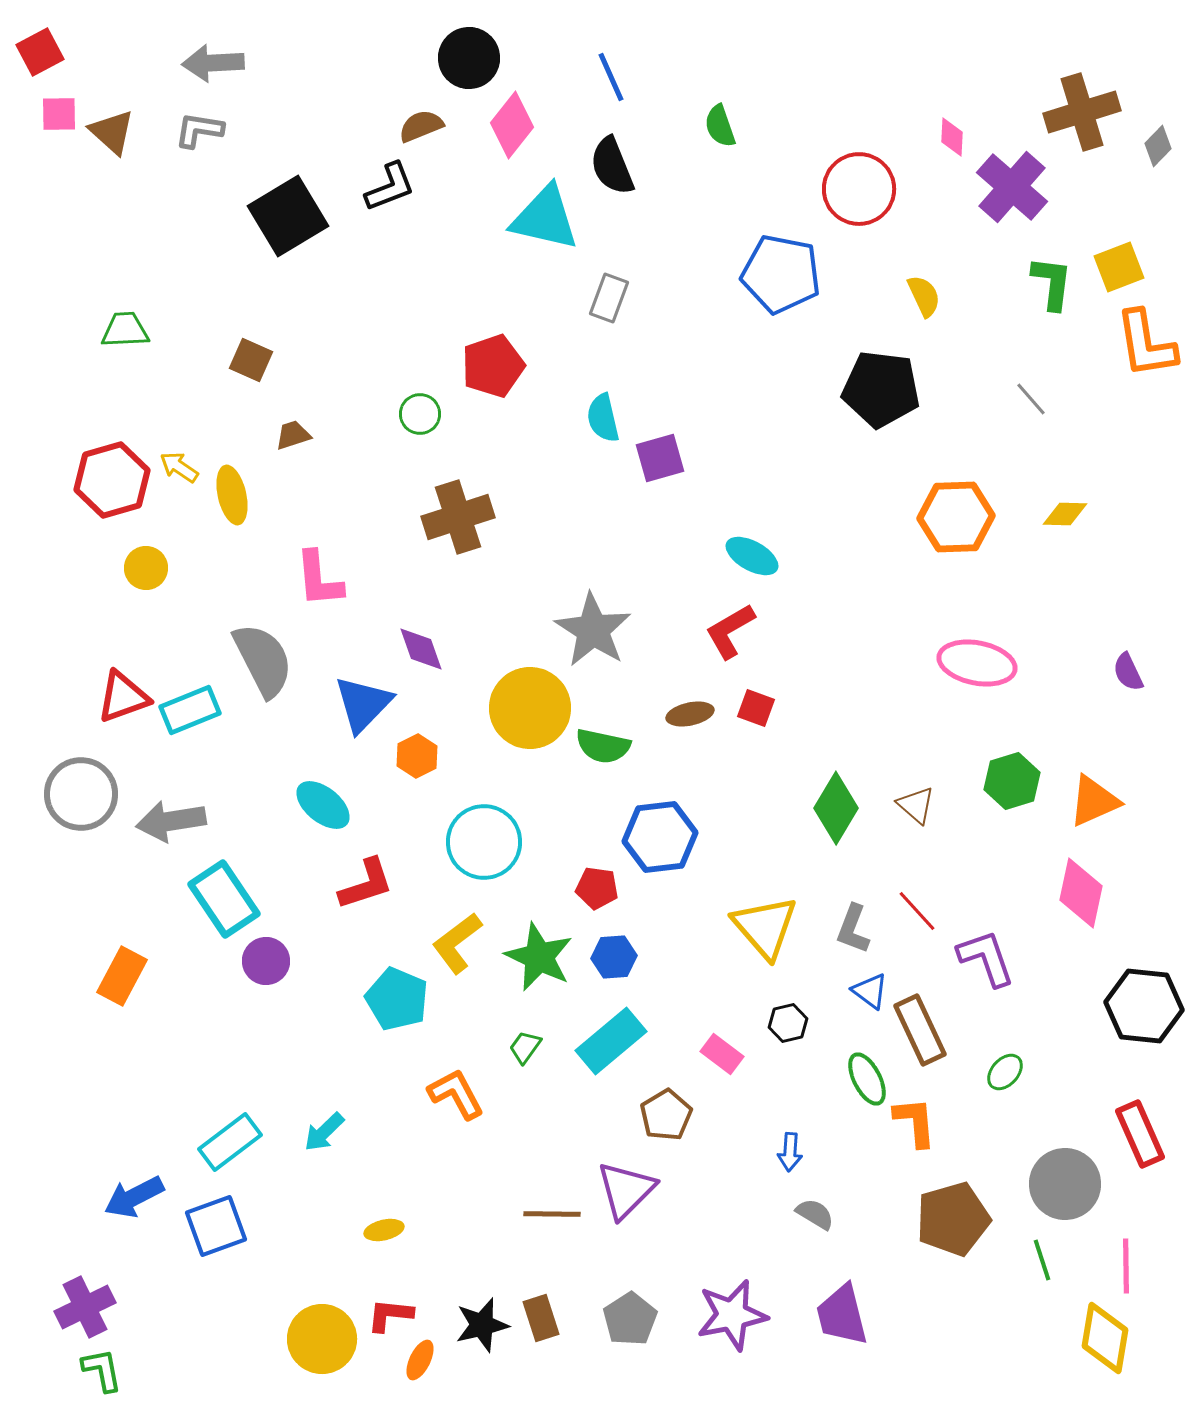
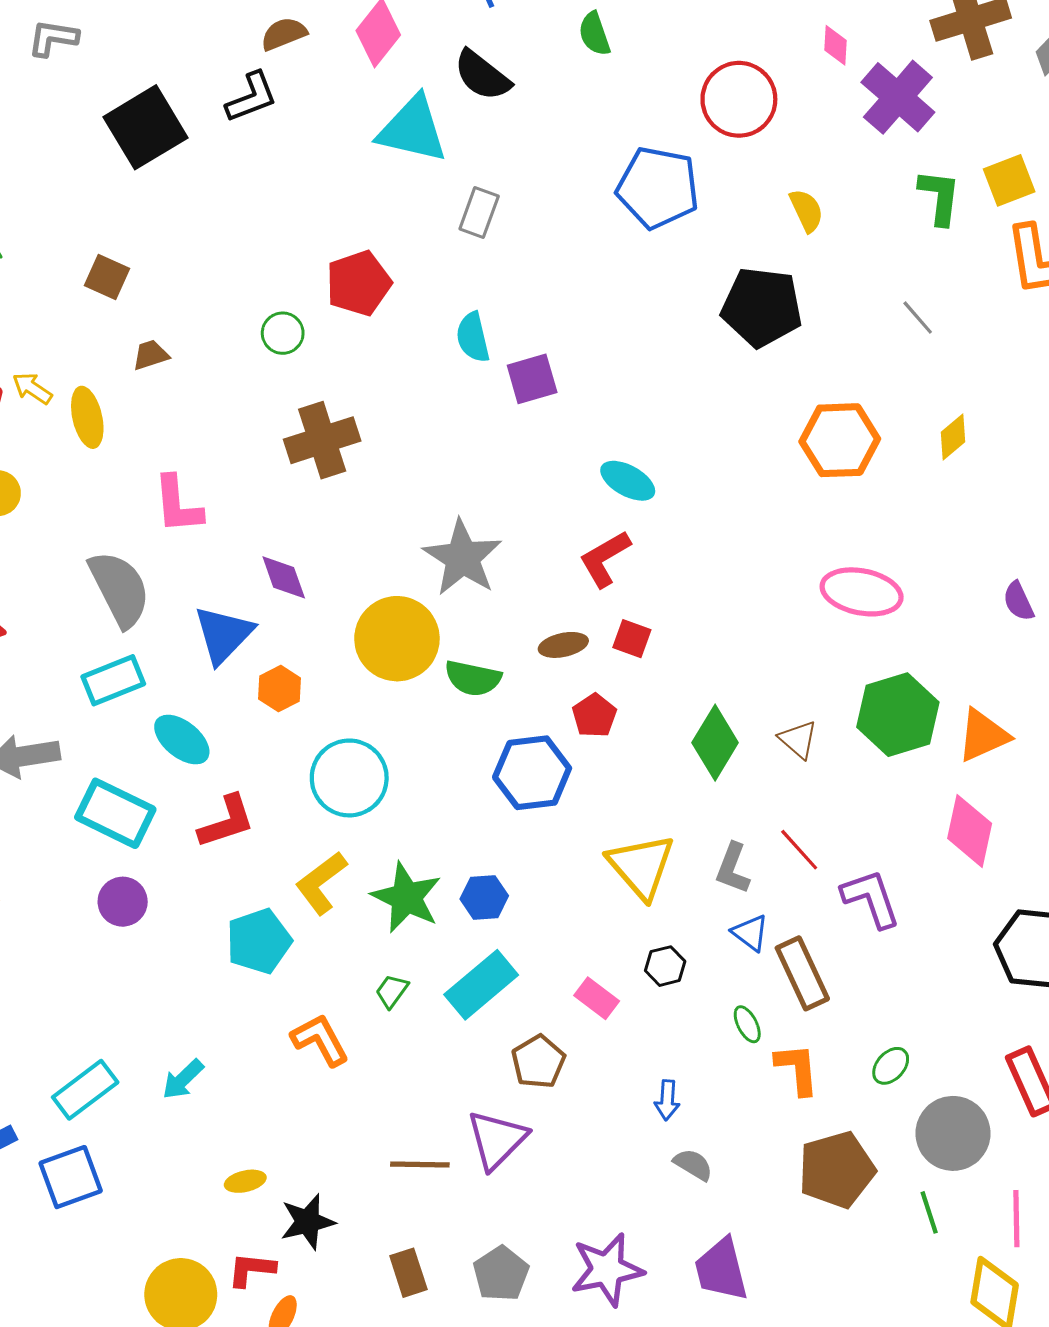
black semicircle: (612, 166) -> (482, 75), turned -30
yellow diamond: (1065, 514) -> (953, 437), turned -42
cyan rectangle: (190, 710) -> (113, 680), moved
green hexagon: (1012, 781) -> (898, 715), size x1.4
red pentagon: (597, 888) -> (594, 716), moved, turned 30
cyan rectangle: (224, 899) -> (115, 813), moved, turned -30
cyan pentagon: (397, 999) -> (259, 941), turned 30
green ellipse: (1005, 1072) -> (891, 1066), moved
green ellipse: (867, 1079) -> (747, 1024), size x0.7
black star: (482, 1325) -> (308, 1222), moved

